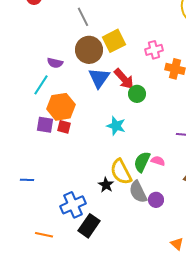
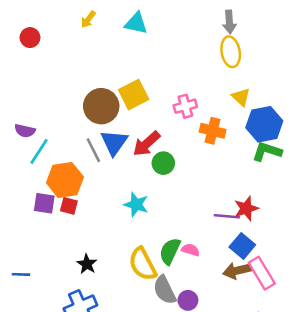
gray line: (83, 17) -> (93, 150), moved
purple semicircle: (55, 63) -> (25, 131), moved
red arrow: (124, 79) -> (147, 144), turned 90
black star: (106, 185) -> (87, 264), moved

